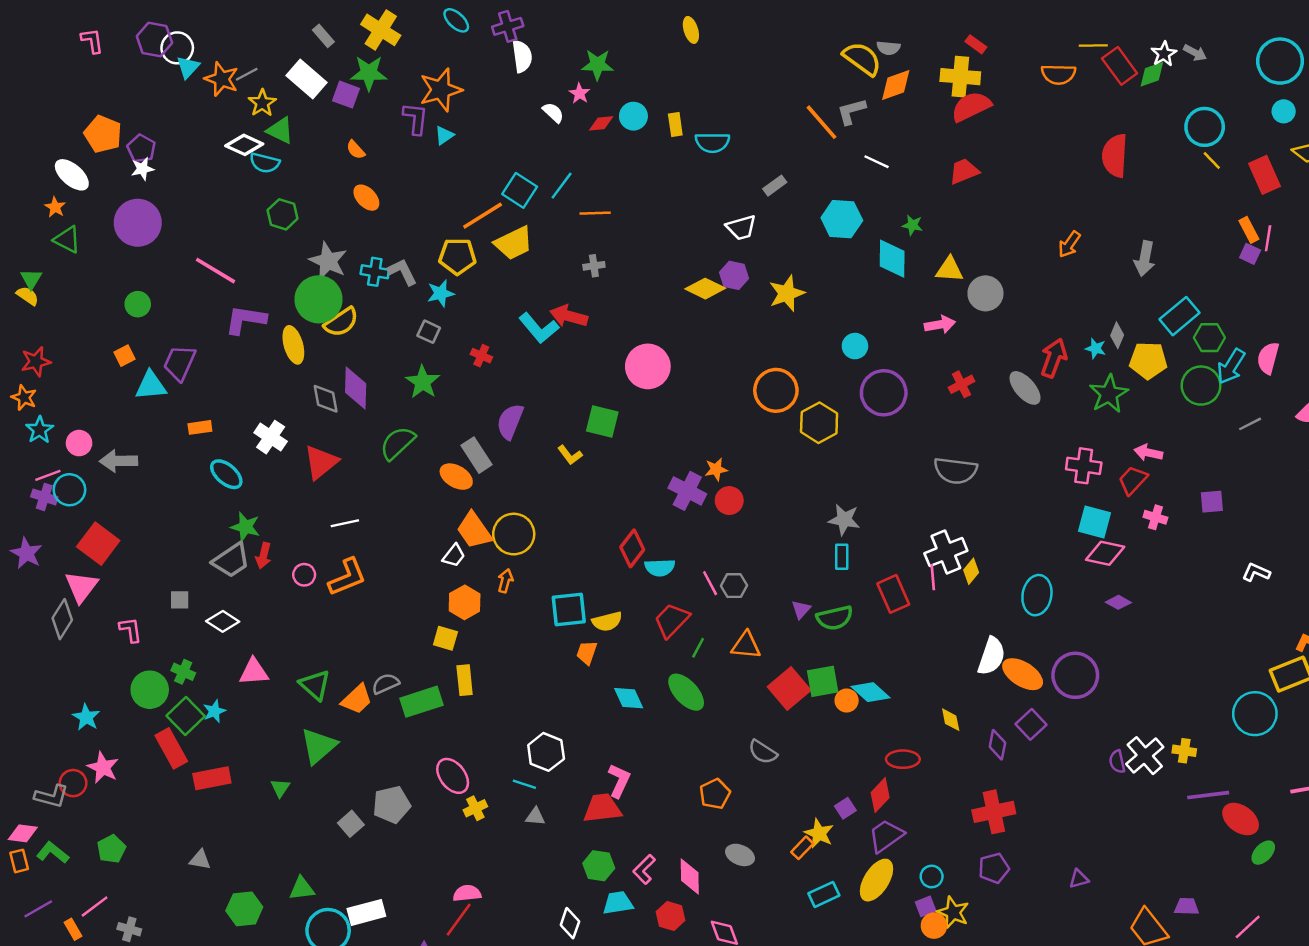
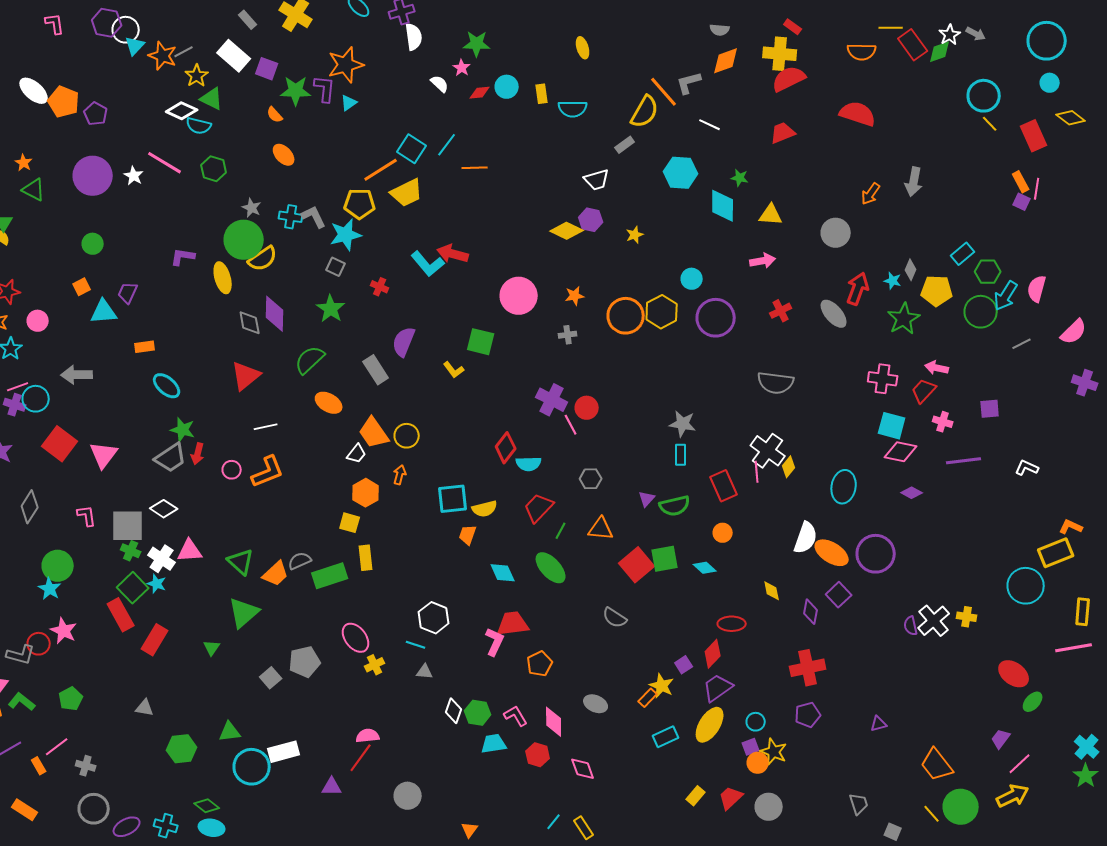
yellow ellipse: (691, 30) -> (583, 48), moved
yellow semicircle: (862, 59) -> (645, 112), moved, turned 84
green star: (369, 73) -> (296, 91), moved
red semicircle: (1115, 156) -> (858, 114), moved, turned 105
white star: (142, 169) -> (134, 176), moved, turned -30
white ellipse: (72, 175) -> (34, 91), moved
gray arrow: (1145, 259) -> (914, 182), moved
gray star: (328, 261) -> (252, 208), size x0.6
gray cross: (594, 266) -> (568, 335), moved
pink line: (216, 271) -> (165, 163), moved
cyan star: (441, 293) -> (346, 235), size x1.4
yellow star: (787, 293) -> (635, 235), size x0.6
gray circle: (985, 293) -> (836, 233), moved
cyan rectangle: (1179, 316) -> (963, 254), size x0.7
purple L-shape: (245, 320) -> (183, 257), size x0.7
purple trapezoid: (180, 363) -> (128, 293), size x0.7
yellow hexagon: (819, 423) -> (662, 312), moved
white cross: (271, 437) -> (162, 559), moved
pink circle: (79, 443) -> (38, 321), moved
orange star: (716, 469) -> (575, 296), moved
orange ellipse: (456, 477) -> (329, 403), moved
yellow circle: (514, 534) -> (407, 436), size x0.7
white cross: (946, 552) -> (768, 451), turned -32
pink line: (710, 583) -> (571, 425), moved
pink triangle: (81, 587) -> (104, 455), moved
gray square: (180, 600) -> (128, 526), moved, size x2.0
green circle: (150, 690) -> (58, 566), moved
cyan diamond: (871, 692) -> (705, 568), size x0.7
orange circle: (847, 700) -> (723, 533), moved
cyan star: (214, 711) -> (157, 584), turned -30
red rectangle: (212, 778) -> (155, 640), turned -48
orange pentagon: (715, 794) -> (540, 664), moved
purple line: (1208, 795) -> (964, 461), moved
red trapezoid: (602, 808) -> (513, 624), moved
pink L-shape: (644, 869) -> (516, 716), turned 105
purple trapezoid: (1187, 906) -> (1001, 739), moved, turned -55
white diamond: (570, 923) -> (454, 711), moved

